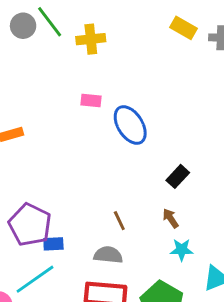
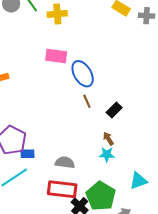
pink rectangle: (91, 100) -> (56, 56), size x1.5
brown line: (119, 221) -> (87, 101), moved
cyan star: (182, 250) -> (107, 154), moved

